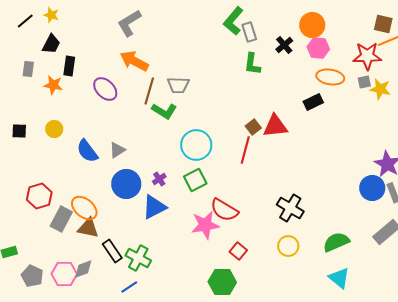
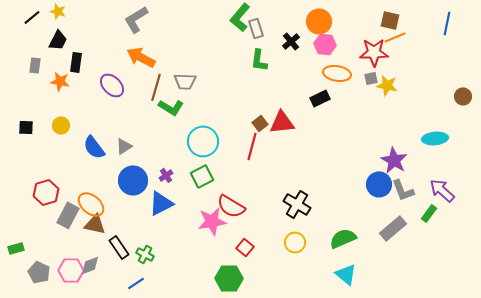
green cross: (138, 258) -> (145, 254), size x0.7

